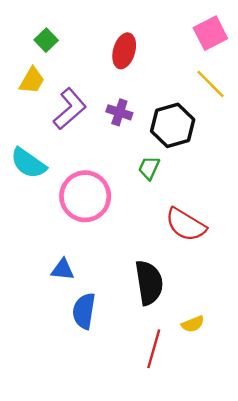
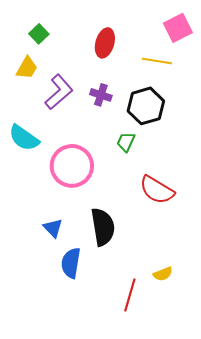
yellow line: (210, 84) -> (157, 61), moved, turned -36
blue triangle: (63, 270) -> (53, 228), turned 40
black semicircle: (149, 283) -> (103, 227), moved

